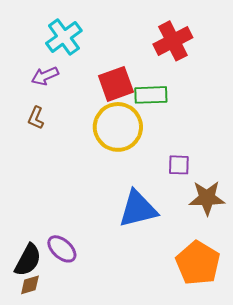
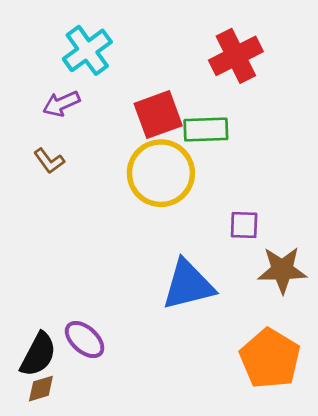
brown L-shape: (36, 118) -> (49, 161), turned -60

